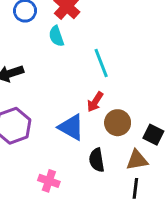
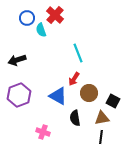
cyan semicircle: (56, 36) -> (41, 30), moved

